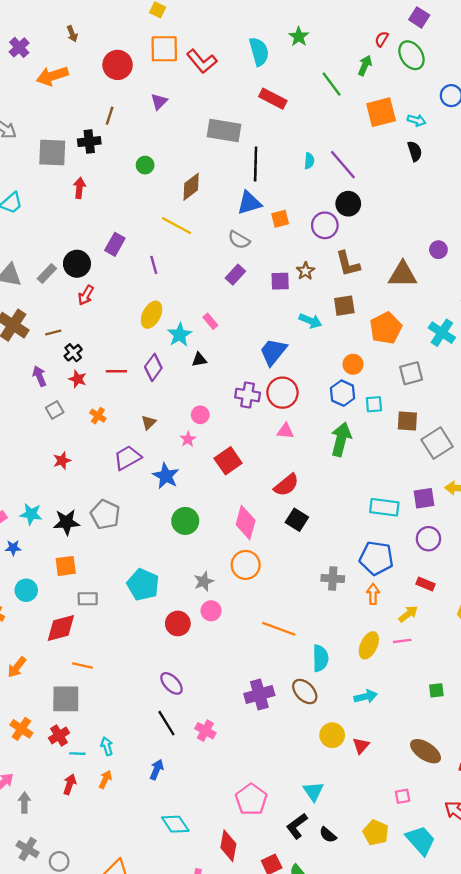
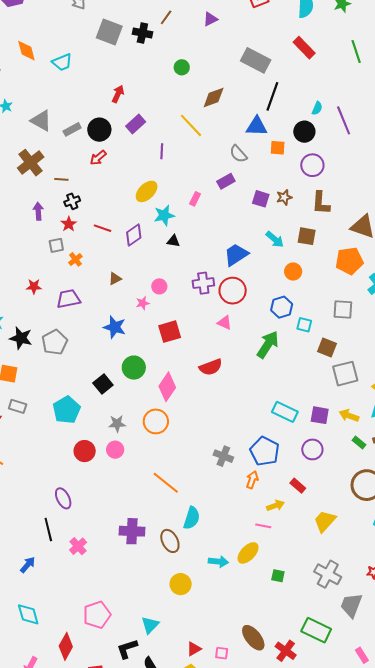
red arrow: (79, 188) -> (118, 94), moved
black circle: (348, 204) -> (304, 132), moved
pink rectangle: (210, 321) -> (195, 199), moved, turned 48
orange pentagon: (386, 328) -> (349, 261), moved
orange circle: (353, 364) -> (293, 272), moved
purple cross: (248, 395) -> (203, 283), turned -35
gray square: (55, 410) -> (56, 245), moved
purple trapezoid: (127, 458) -> (68, 299), moved
blue star: (166, 476) -> (115, 327), turned -30
black square: (297, 520) -> (103, 384), moved
green circle: (185, 521) -> (134, 368), moved
yellow ellipse: (369, 645) -> (248, 553), moved
red triangle: (361, 746) -> (194, 649), moved
brown ellipse: (426, 751) -> (253, 638), moved

